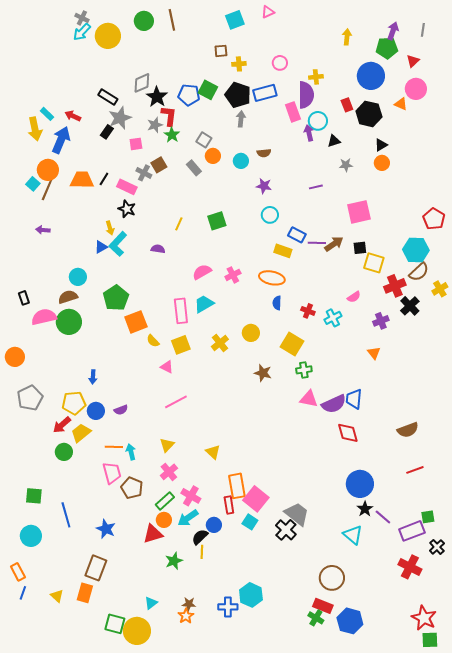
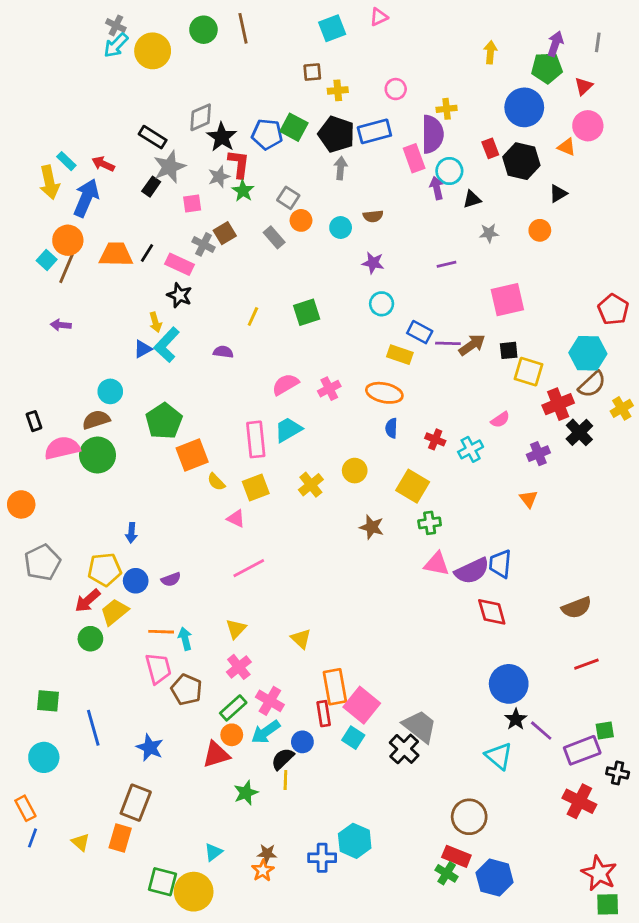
black triangle: (381, 145) -> (558, 194), moved
black cross: (437, 547) -> (618, 773), turned -35

